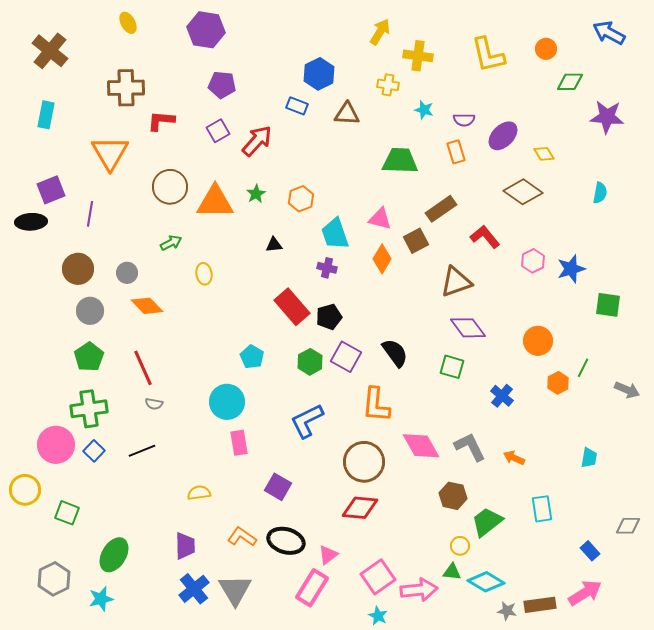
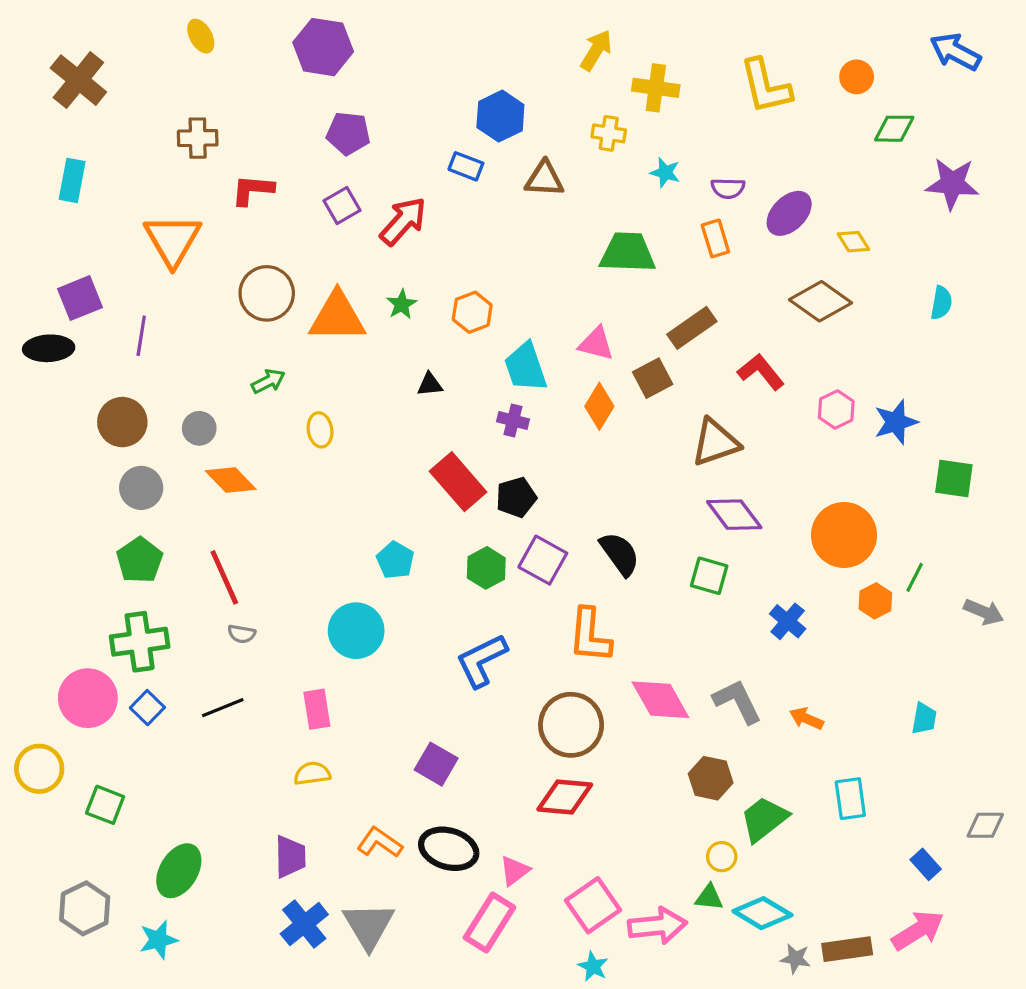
brown cross: (126, 88) -> (198, 138), size x0.7
orange circle: (538, 341) -> (844, 535), size x1.4
pink rectangle: (239, 443) -> (317, 709), moved

